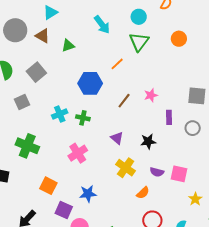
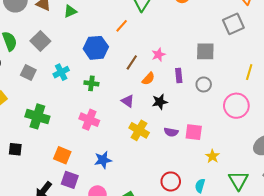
gray square: (22, 102) -> (28, 73), turned -35
cyan cross: (60, 114) -> (61, 72), moved
pink cross: (78, 153) -> (89, 120), turned -30
orange semicircle: (143, 193) -> (148, 79), moved
purple square: (64, 210) -> (70, 180), moved

